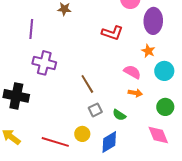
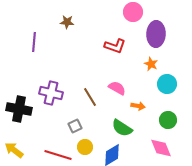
purple cross: (44, 63) -> (51, 93), moved
pink semicircle: (132, 72) -> (117, 88), moved
gray square: (95, 110) -> (75, 126), moved
green semicircle: (119, 115) -> (122, 128), size x1.5

